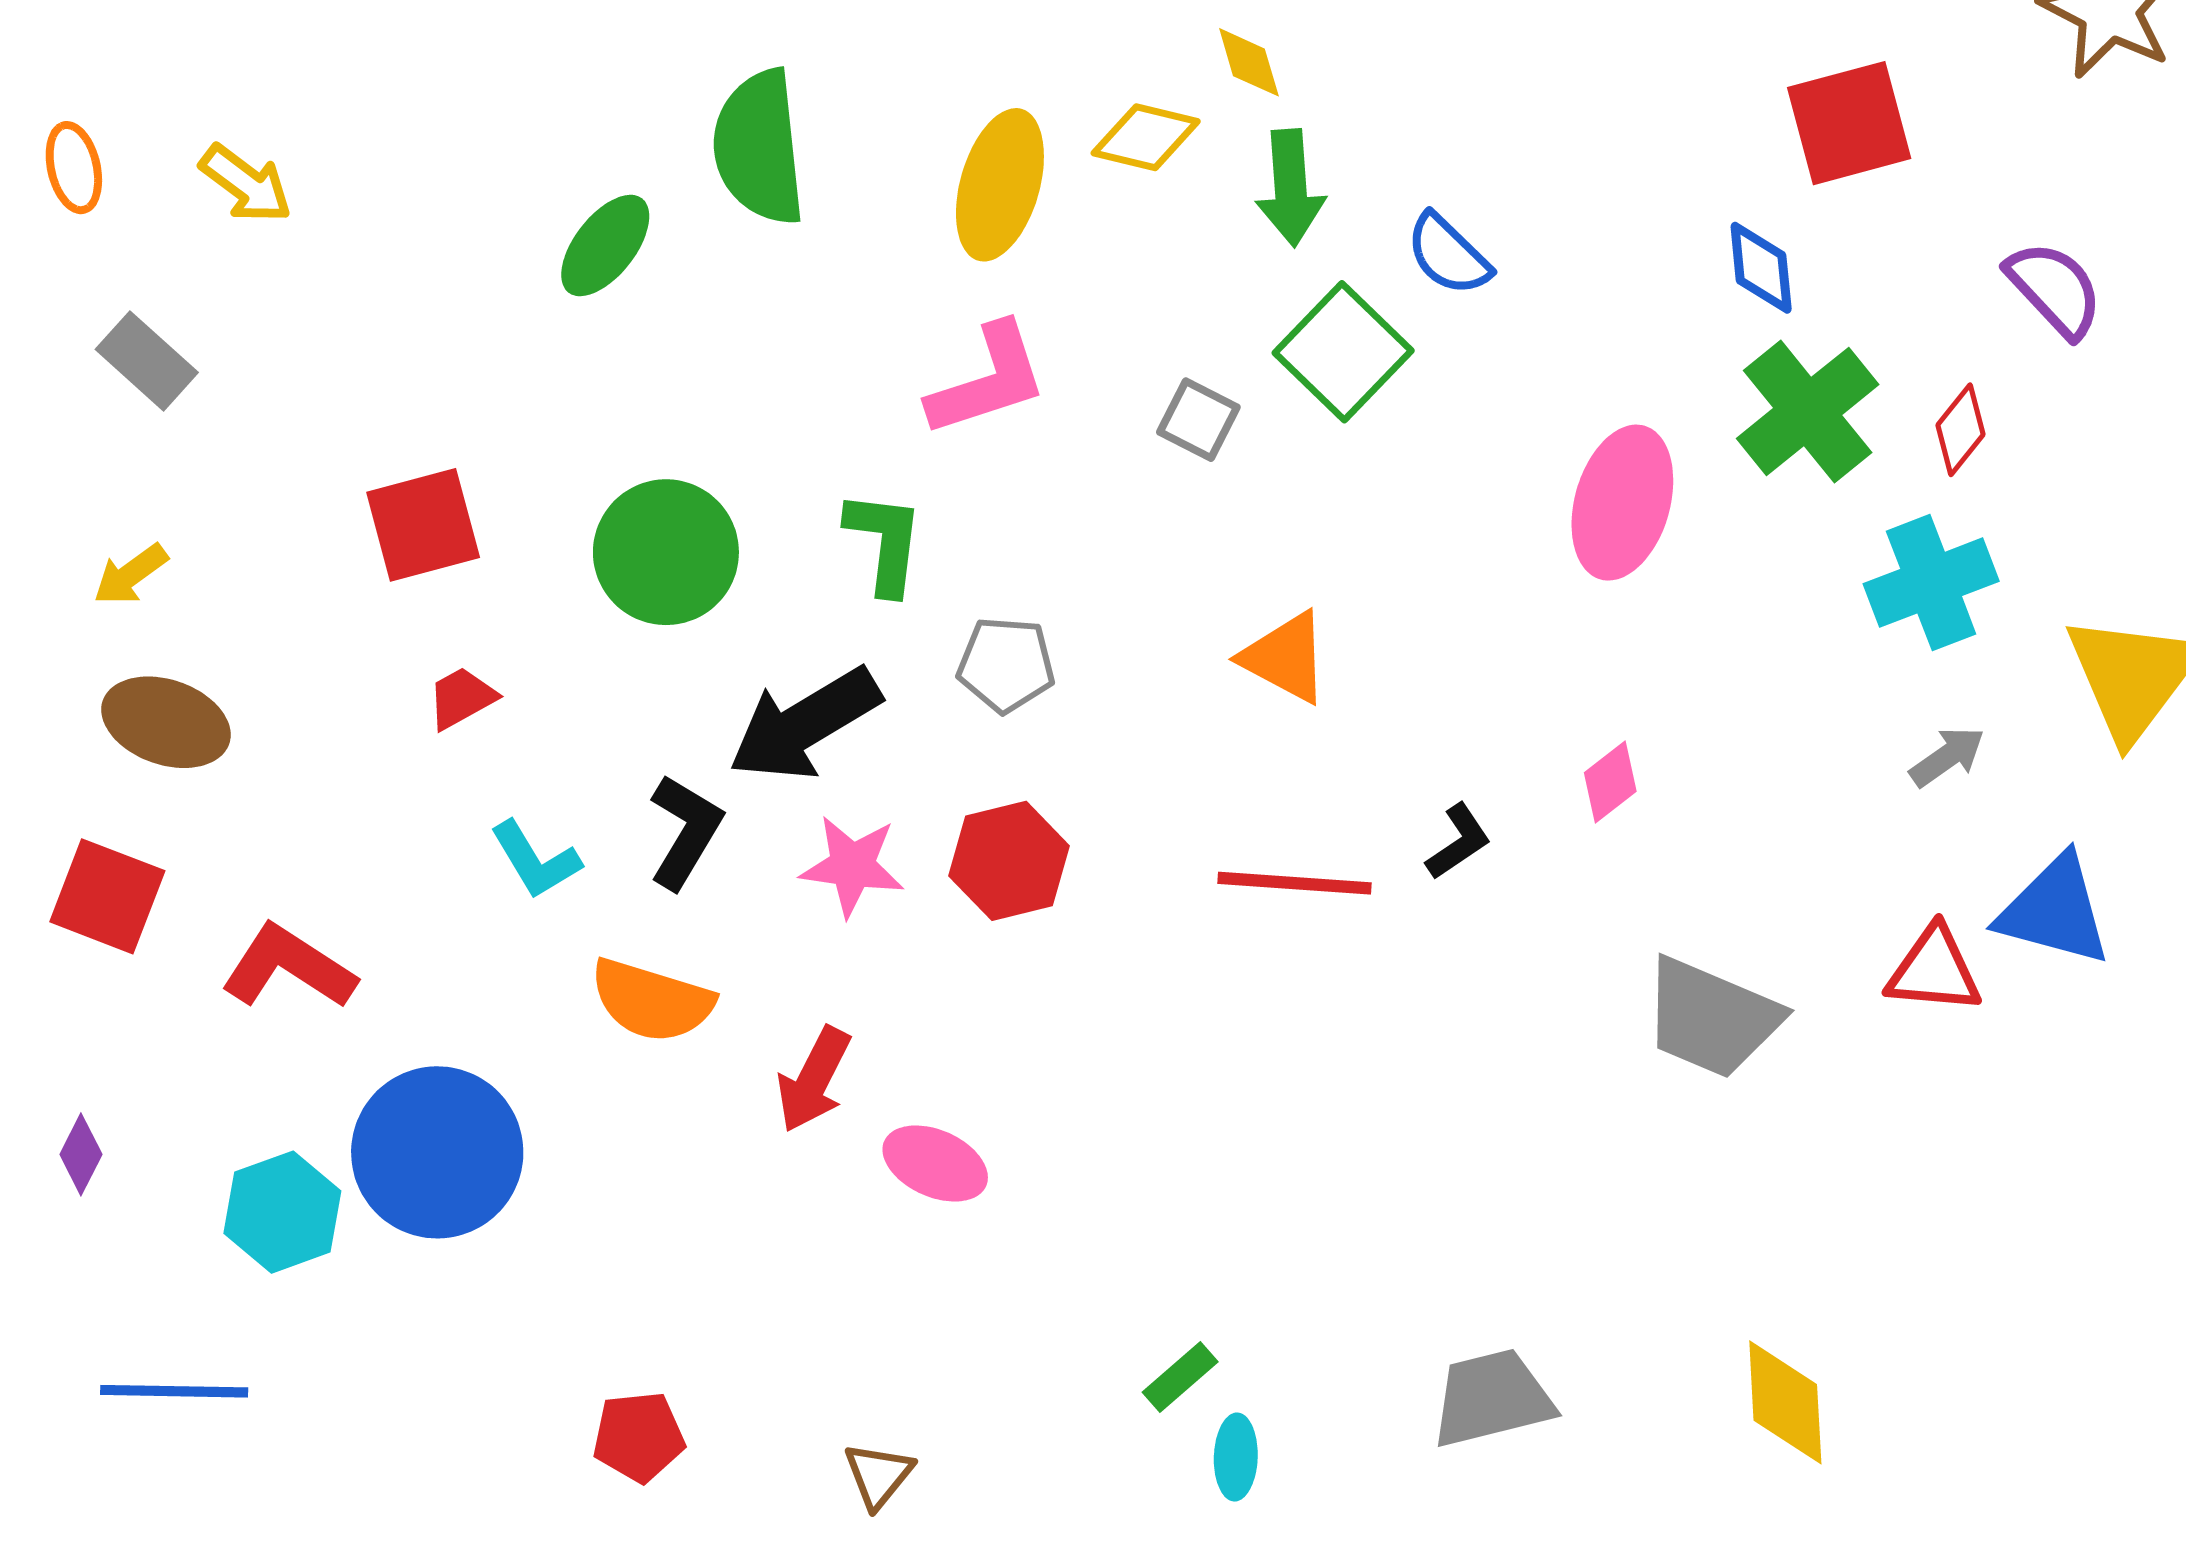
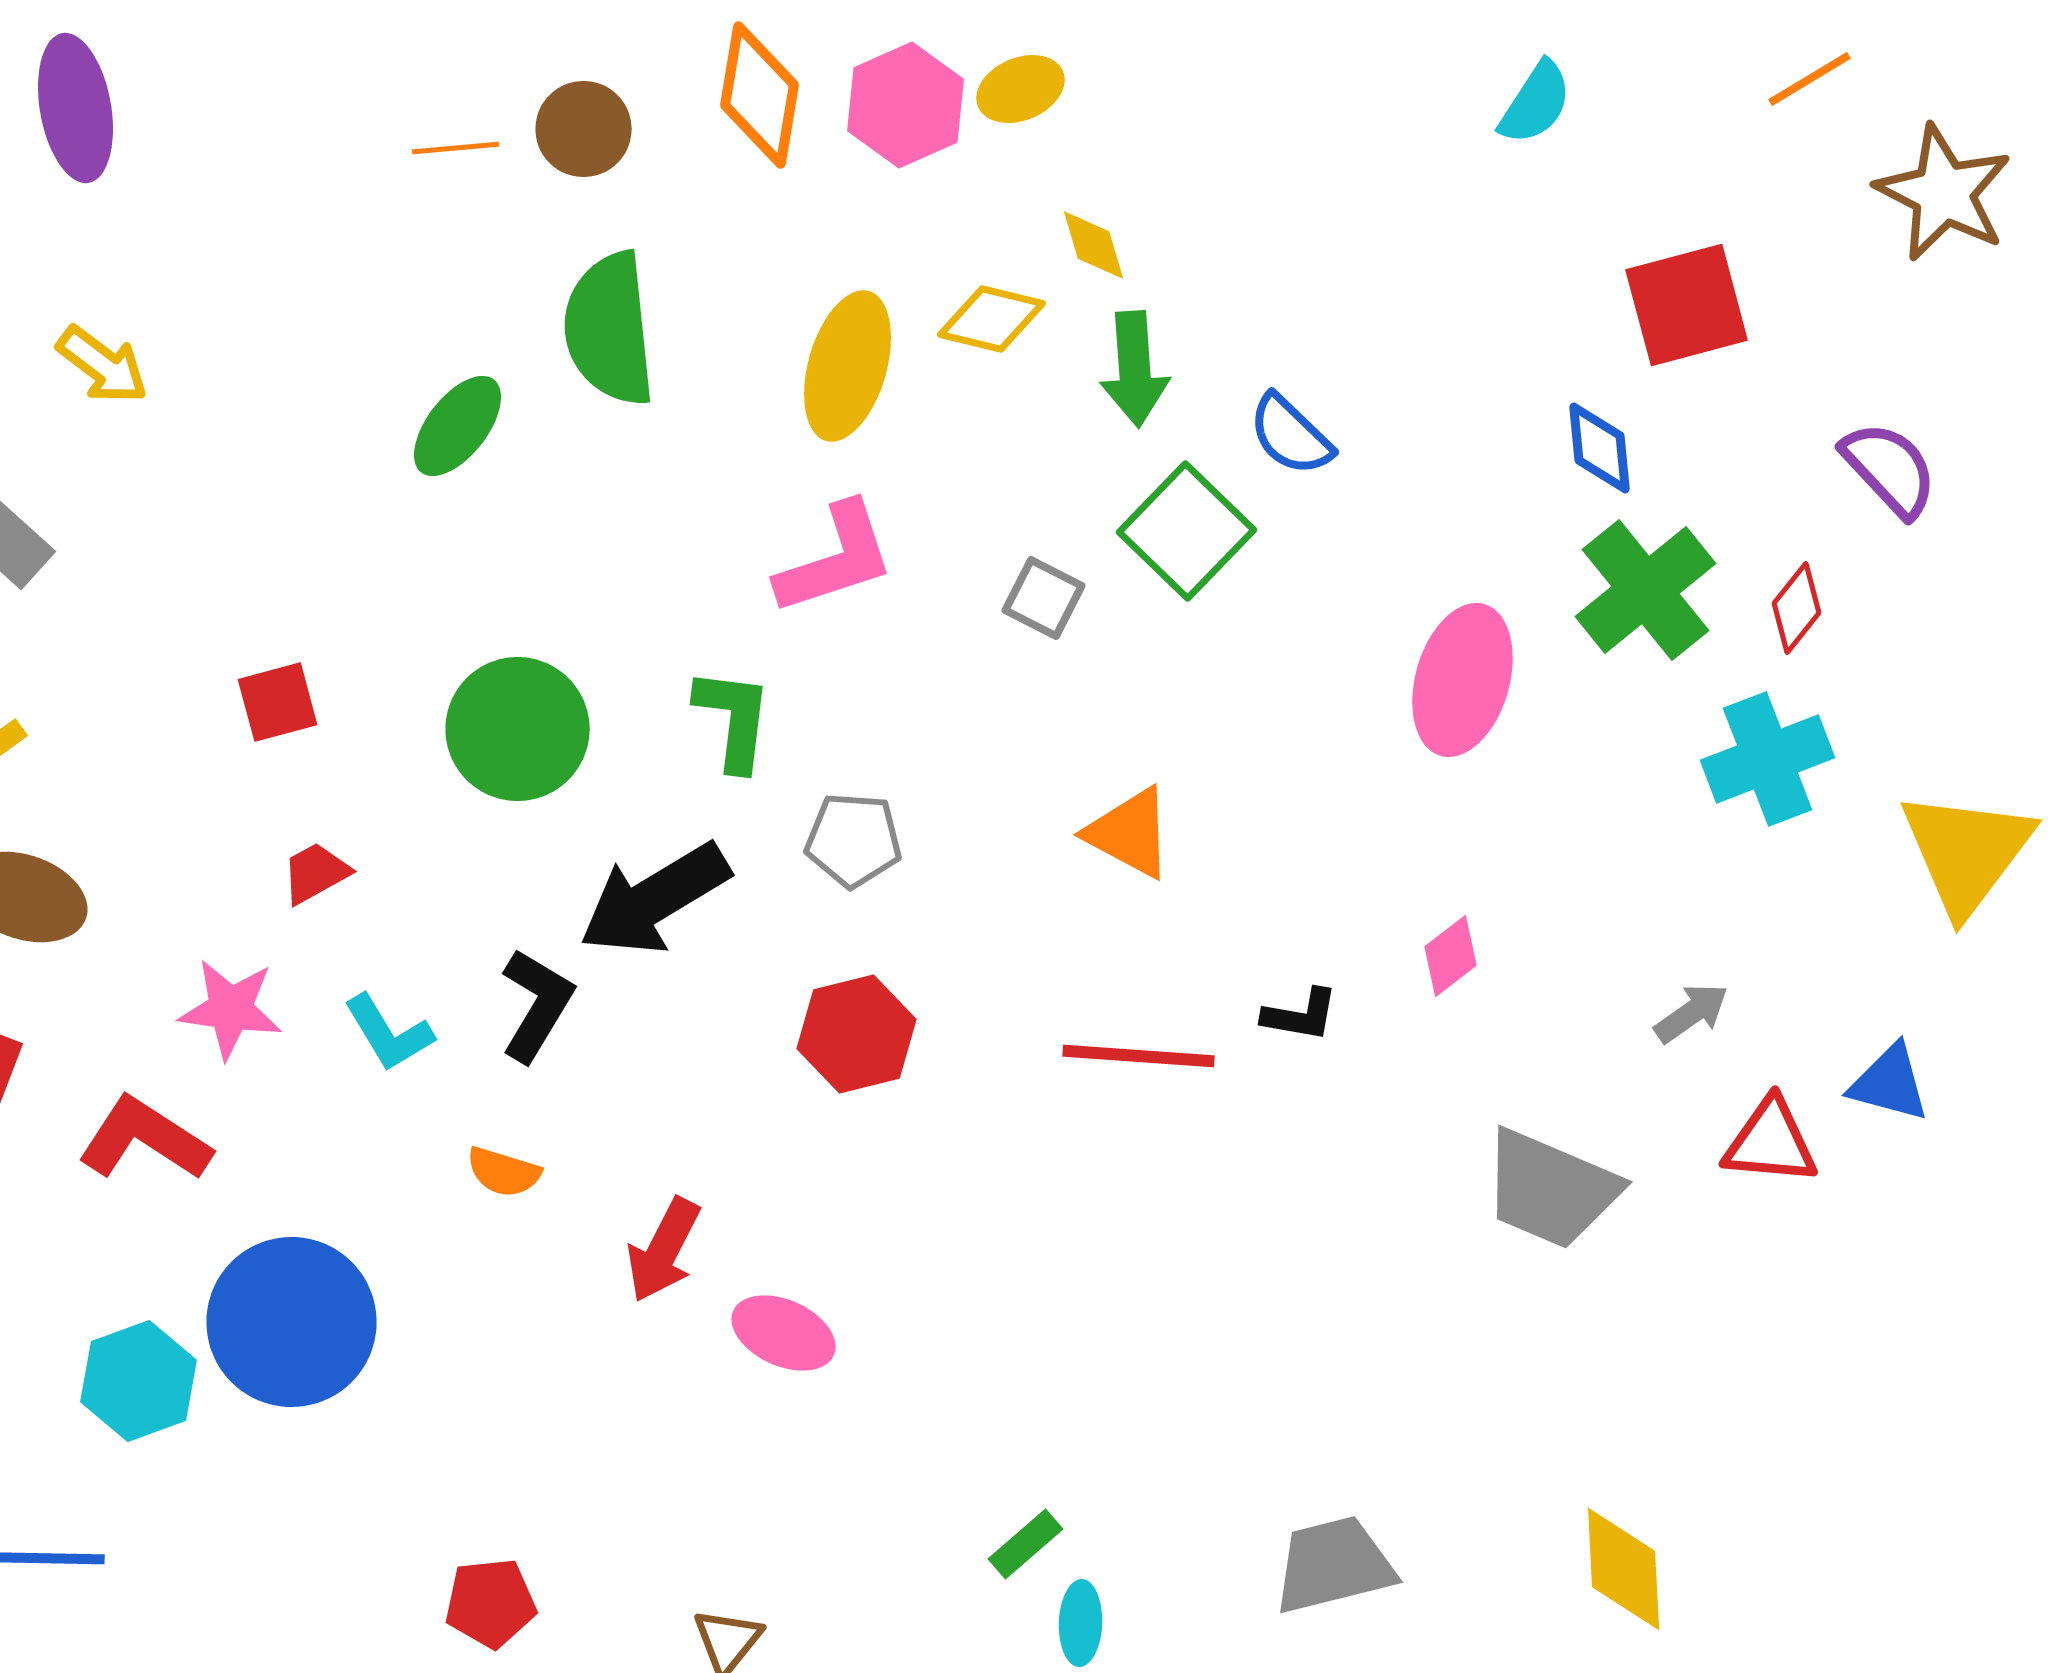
red square: (423, 525) -> (278, 702), size x0.7
gray arrow: (1947, 757) -> (1692, 1013), moved
black L-shape: (1458, 842) -> (1300, 1015), turned 44
pink star: (852, 866) -> (230, 1009), moved
blue triangle: (2055, 910) -> (1890, 1083), size x0.7
orange semicircle: (652, 1001) -> (504, 1172), size x0.6

